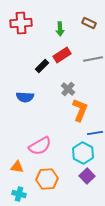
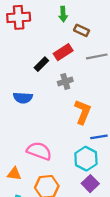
brown rectangle: (89, 23) -> (82, 30), moved
green arrow: (60, 29) -> (63, 14), moved
gray cross: (68, 89) -> (65, 81), moved, turned 32
pink semicircle: (40, 146) -> (39, 151), turned -130

